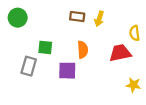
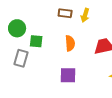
green circle: (18, 18) -> (17, 28), moved
purple square: (67, 71) -> (68, 75), moved

